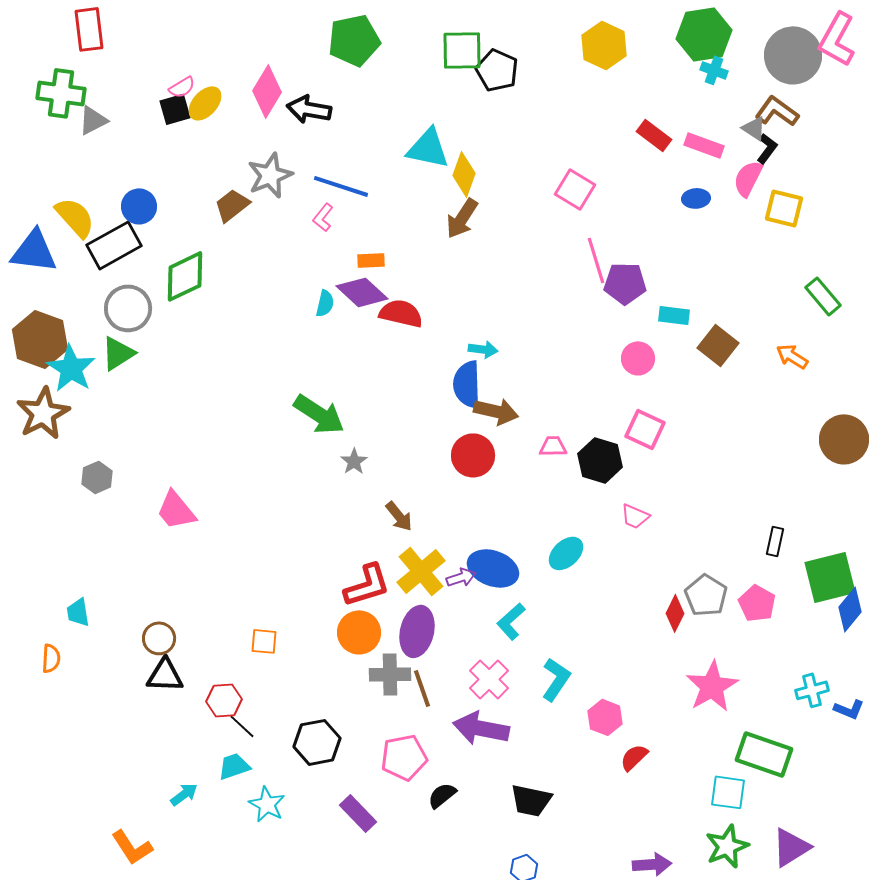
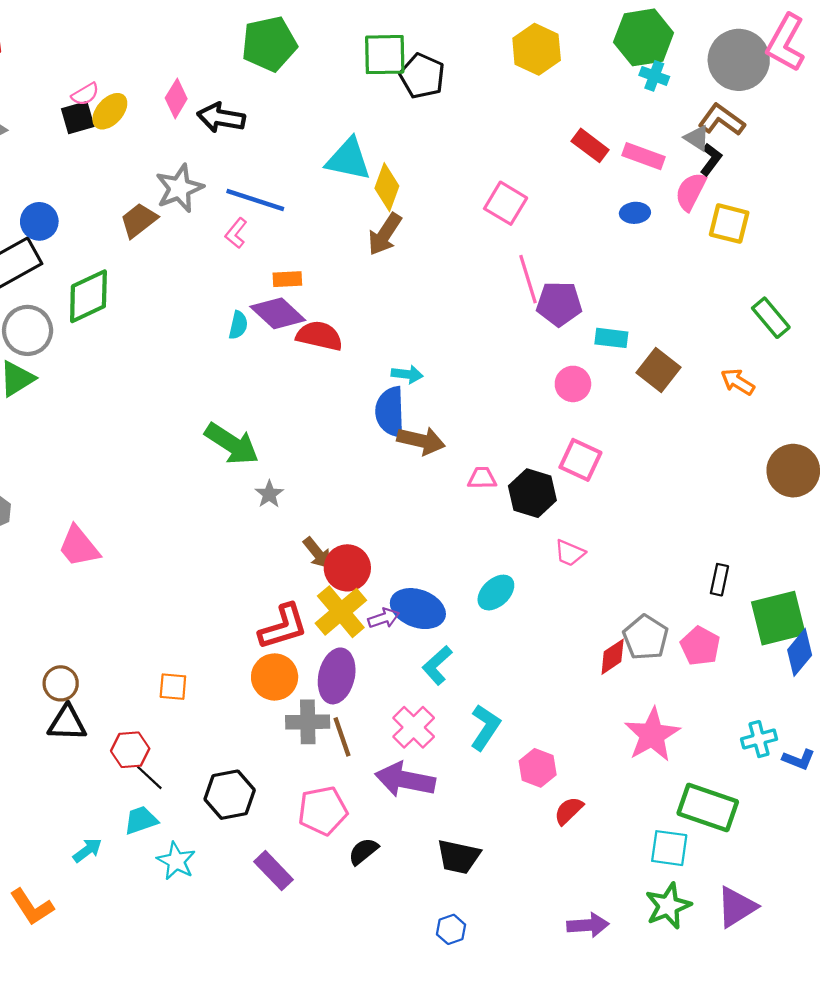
pink diamond: (267, 91) -> (176, 98), size x0.7
red circle: (473, 455) -> (347, 568), moved
red diamond: (675, 613) -> (613, 657), turned 30

